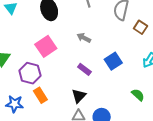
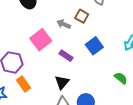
brown square: (140, 27) -> (82, 16), moved
pink square: (46, 46) -> (41, 40), moved

